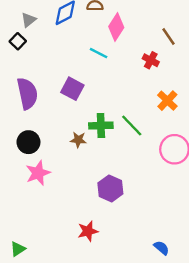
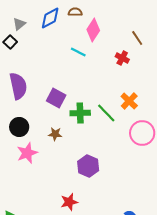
purple square: (72, 89) -> (56, 98), moved
orange cross: (167, 101) -> (129, 101), moved
brown star: (78, 140) -> (55, 134), moved

